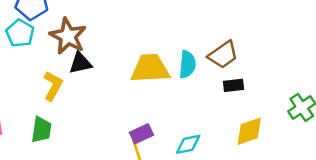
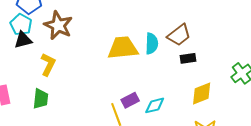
black triangle: (80, 63) -> (23, 40), moved
purple rectangle: (142, 134) -> (130, 100), moved

